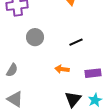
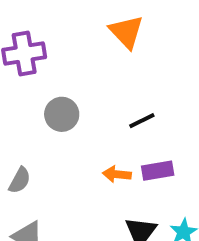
purple rectangle: (93, 73) -> (158, 171), moved

